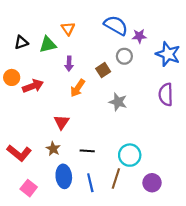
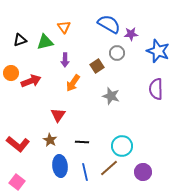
brown line: (116, 178) -> (109, 168), turned 30
pink square: (29, 188) -> (17, 182), moved

